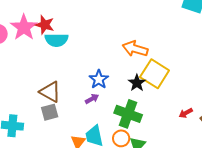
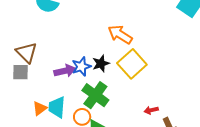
blue star: (99, 79) -> (81, 67), moved
black star: (137, 83) -> (101, 64), moved
purple arrow: (92, 99) -> (65, 71), size x1.5

